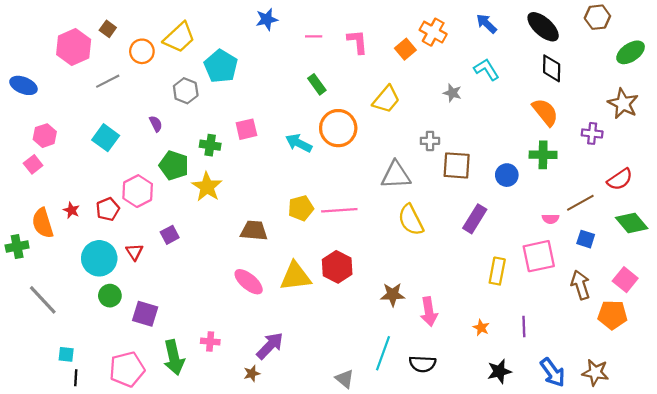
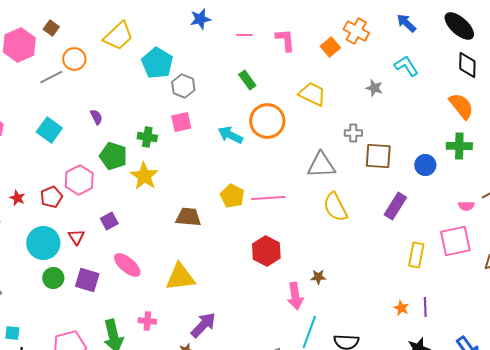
orange circle: (142, 51) -> (74, 59), moved
gray hexagon: (186, 91) -> (183, 86), moved
yellow trapezoid: (386, 99) -> (312, 94), turned -104
yellow pentagon: (301, 208) -> (232, 196), turned -30
yellow triangle: (296, 276) -> (180, 277), moved
pink ellipse: (249, 282) -> (127, 265), moved
brown star: (393, 295) -> (318, 277), size x0.7
pink arrow: (429, 312) -> (295, 296), moved
purple square: (145, 314) -> (87, 280), moved
purple line: (524, 327) -> (425, 307), moved

